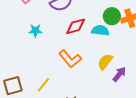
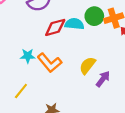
cyan semicircle: (100, 30) -> (74, 24), moved
cyan star: (35, 31) -> (28, 56), moved

